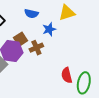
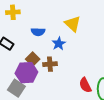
yellow triangle: (67, 13) -> (73, 24), turned -48
brown cross: (36, 48) -> (50, 64), turned 32

